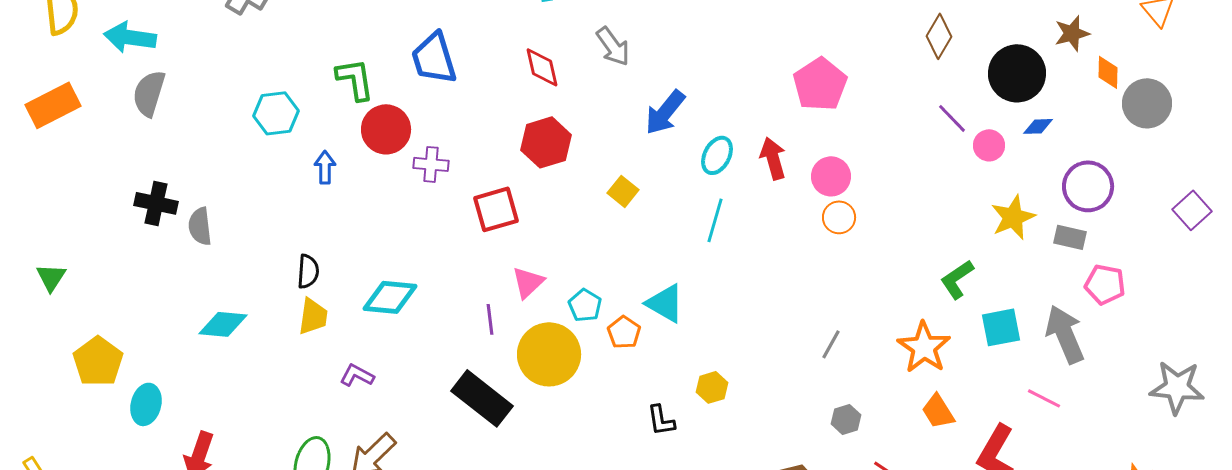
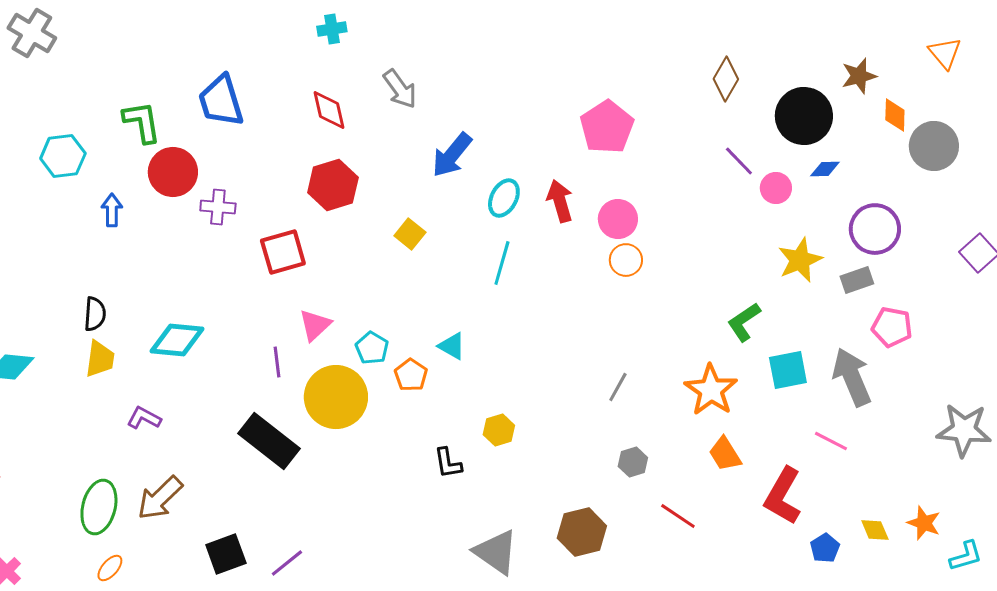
gray rectangle: (1070, 237) -> (857, 280), turned -32
cyan triangle: (665, 303) -> (452, 346), size x0.7

